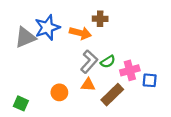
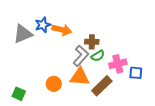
brown cross: (100, 19) -> (92, 42), moved
blue star: (47, 27) -> (43, 25), size x0.7
orange arrow: (80, 33) -> (62, 30), moved
orange triangle: (88, 85) -> (80, 77), size x1.5

